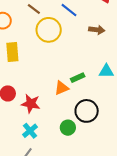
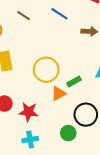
yellow circle: (49, 30) -> (46, 70), moved
cyan cross: (30, 131) -> (30, 140), turned 35

